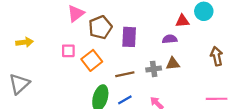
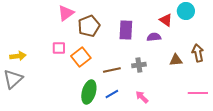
red triangle: (182, 21) -> (166, 20), turned 40
purple rectangle: (129, 37) -> (126, 30), moved
yellow arrow: (25, 42) -> (18, 56), moved
brown triangle: (173, 64) -> (176, 60), moved

